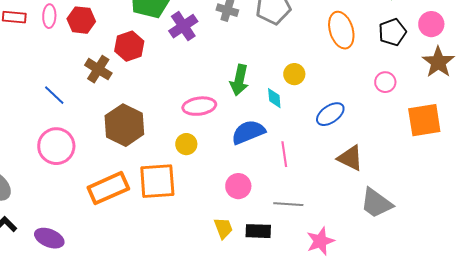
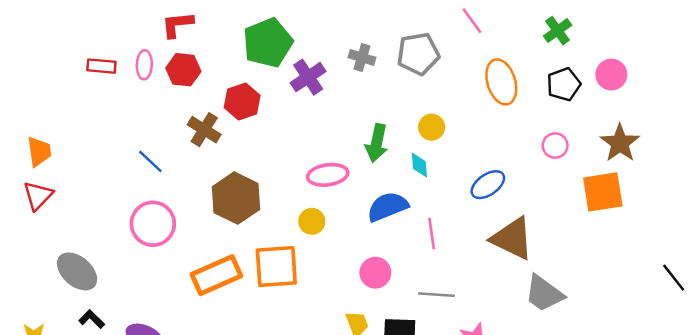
brown star: (438, 62) -> (620, 143), moved
yellow circle: (294, 74) -> (432, 127), moved
brown triangle: (350, 158) -> (512, 238), size x1.4

